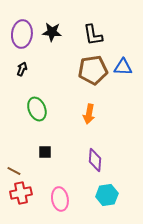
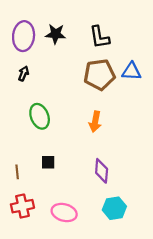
brown line: (14, 171) -> (17, 172), moved, turned 56
pink ellipse: (60, 199) -> (64, 213), turned -65

